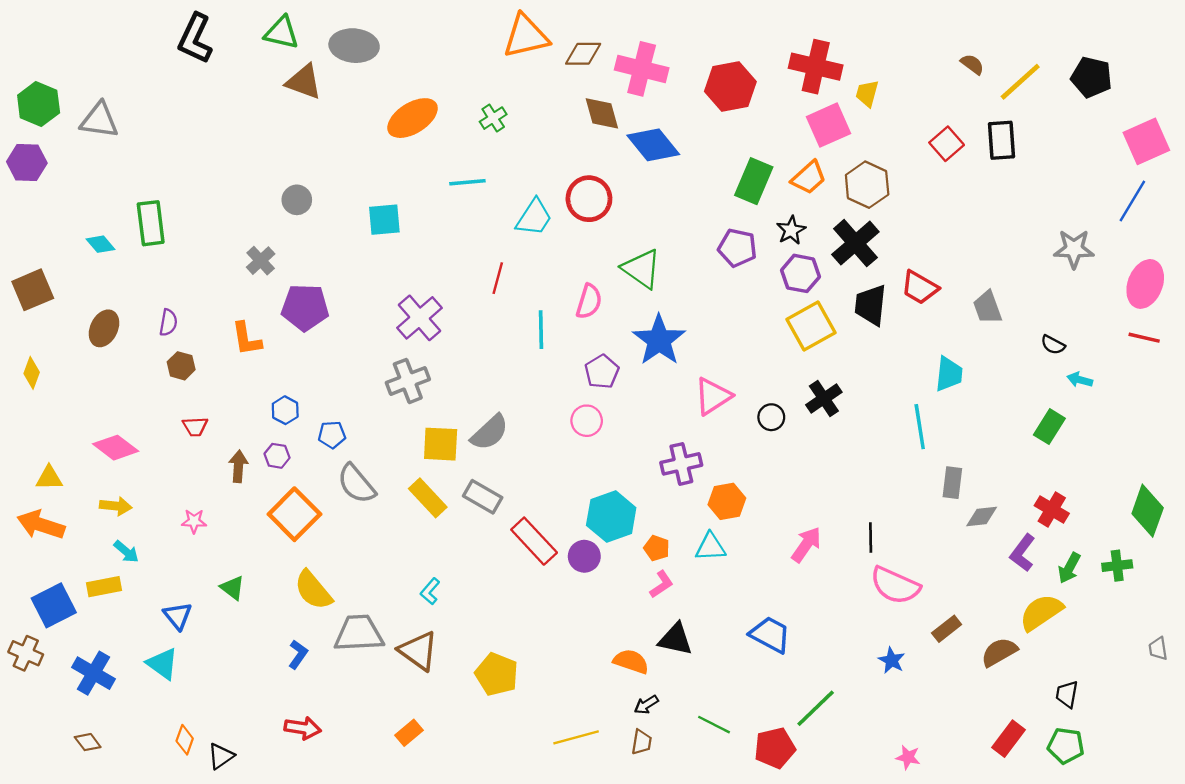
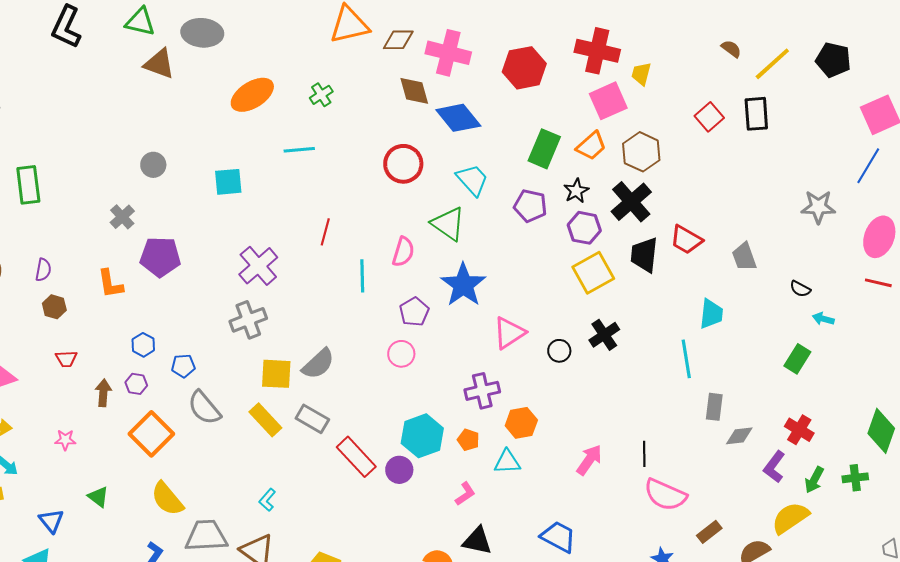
cyan trapezoid: (534, 217) -> (472, 180), moved, turned -75
orange pentagon: (657, 548) -> (468, 440), moved

